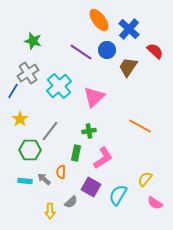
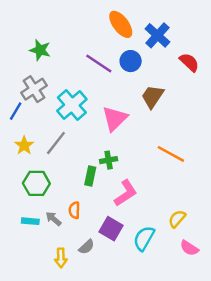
brown trapezoid: (128, 67) -> (153, 96), moved
gray line: (50, 131) -> (56, 143), moved
green rectangle: (76, 153) -> (90, 176), moved

